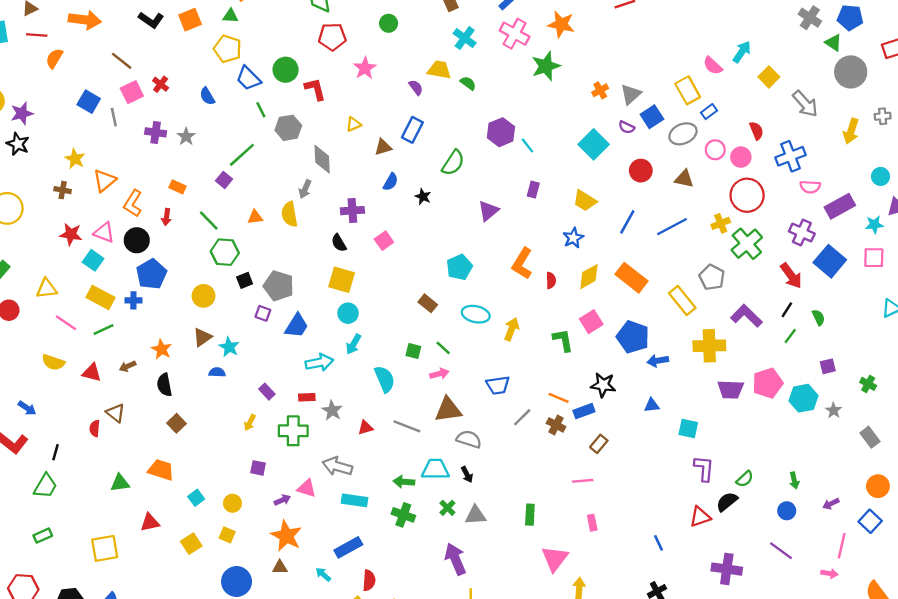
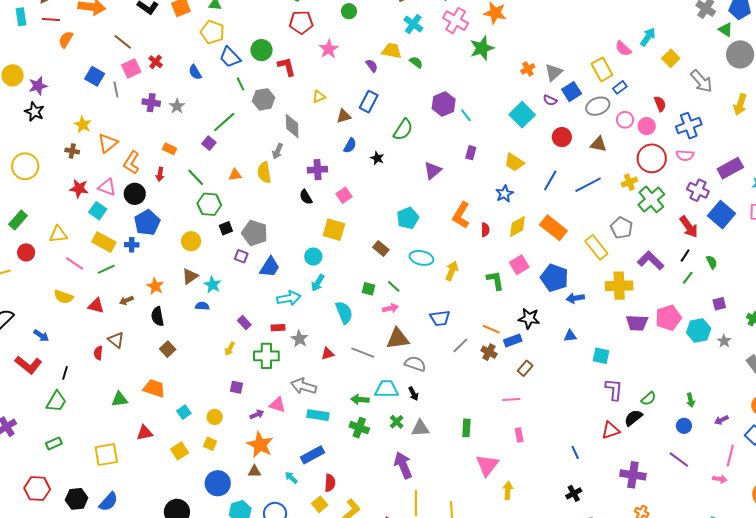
pink semicircle: (810, 187) -> (685, 155), moved
yellow square: (342, 280) -> (334, 230), moved

